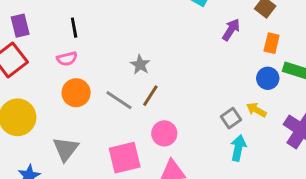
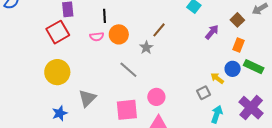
orange circle: (76, 93) -> (119, 34), moved
brown line: (150, 96) -> (159, 30), moved
yellow arrow: (256, 110) -> (217, 78), moved
cyan arrow: (238, 148) -> (217, 114), moved

